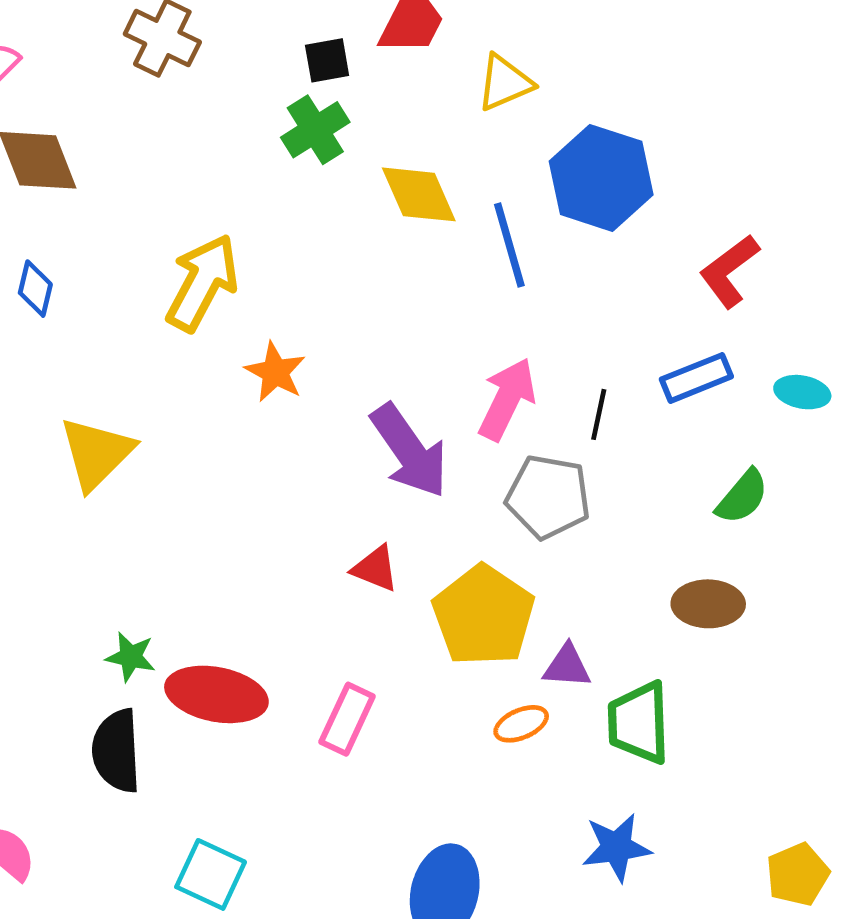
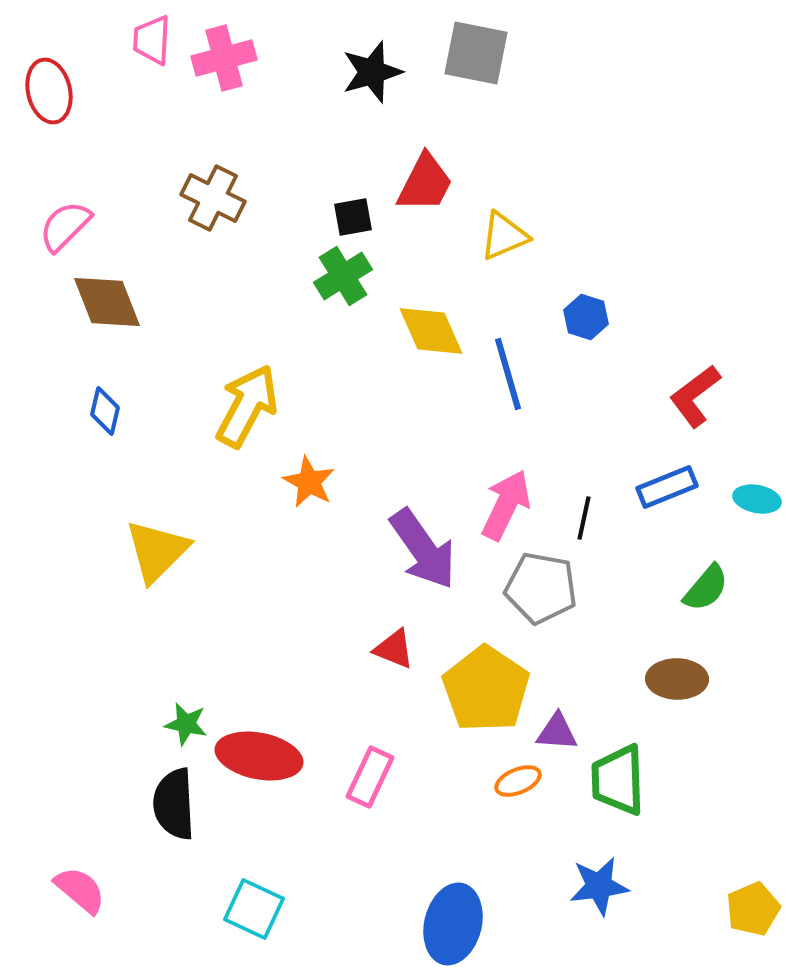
blue hexagon: (601, 178) -> (586, 317), size x0.5

